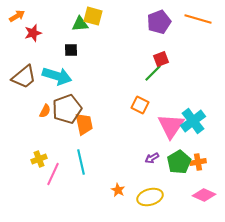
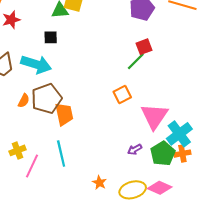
orange square: (140, 105) -> (122, 94), turned 36
cyan cross: (193, 121) -> (179, 134), moved
pink diamond: (204, 195) -> (160, 188), moved

